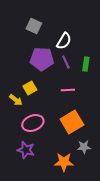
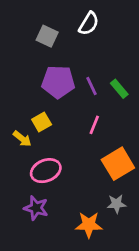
white semicircle: (64, 41) -> (89, 24), moved
green rectangle: (86, 64) -> (119, 89), turned -48
pink line: (68, 90) -> (94, 125), turned -64
orange square: (72, 122) -> (118, 164), moved

